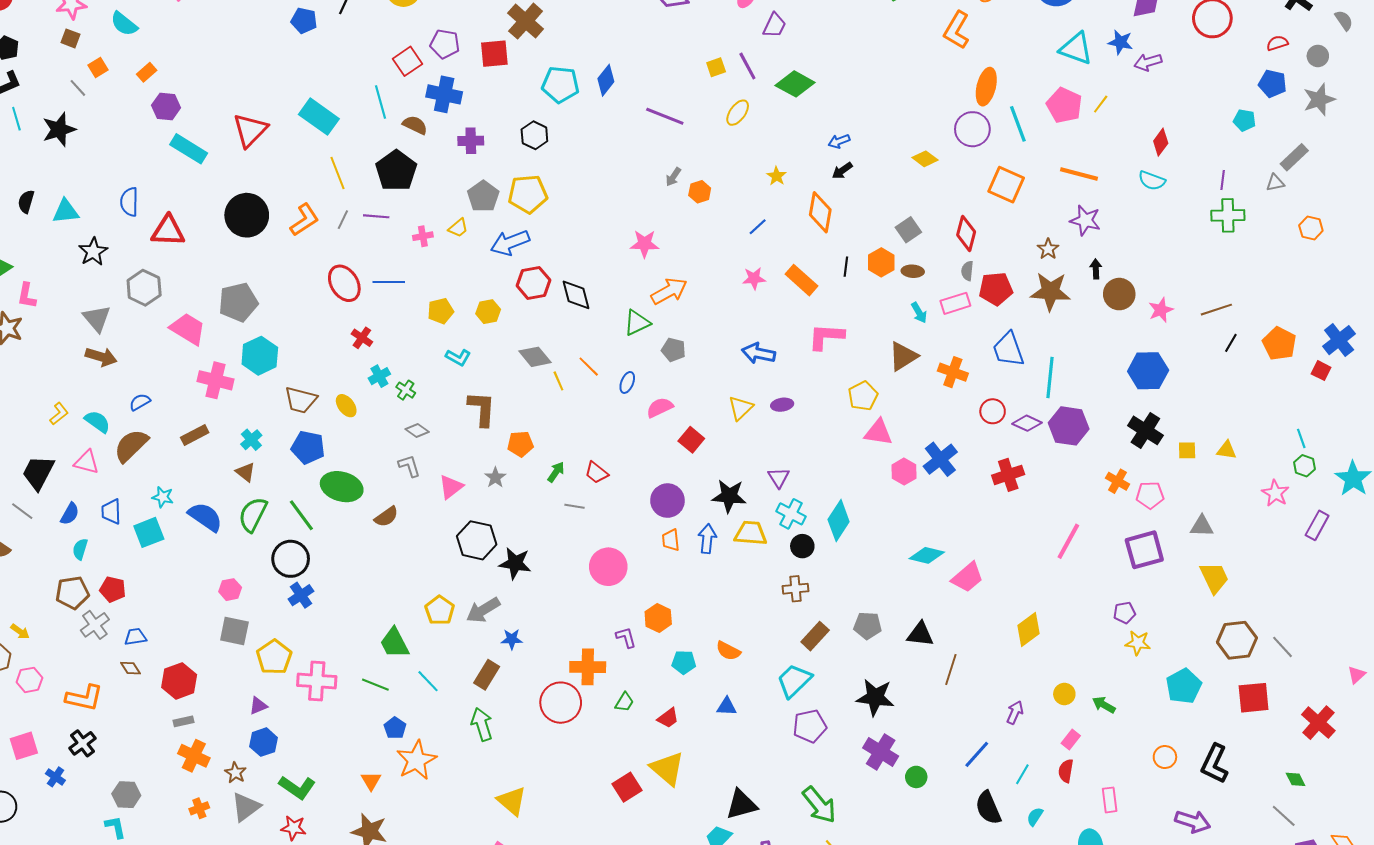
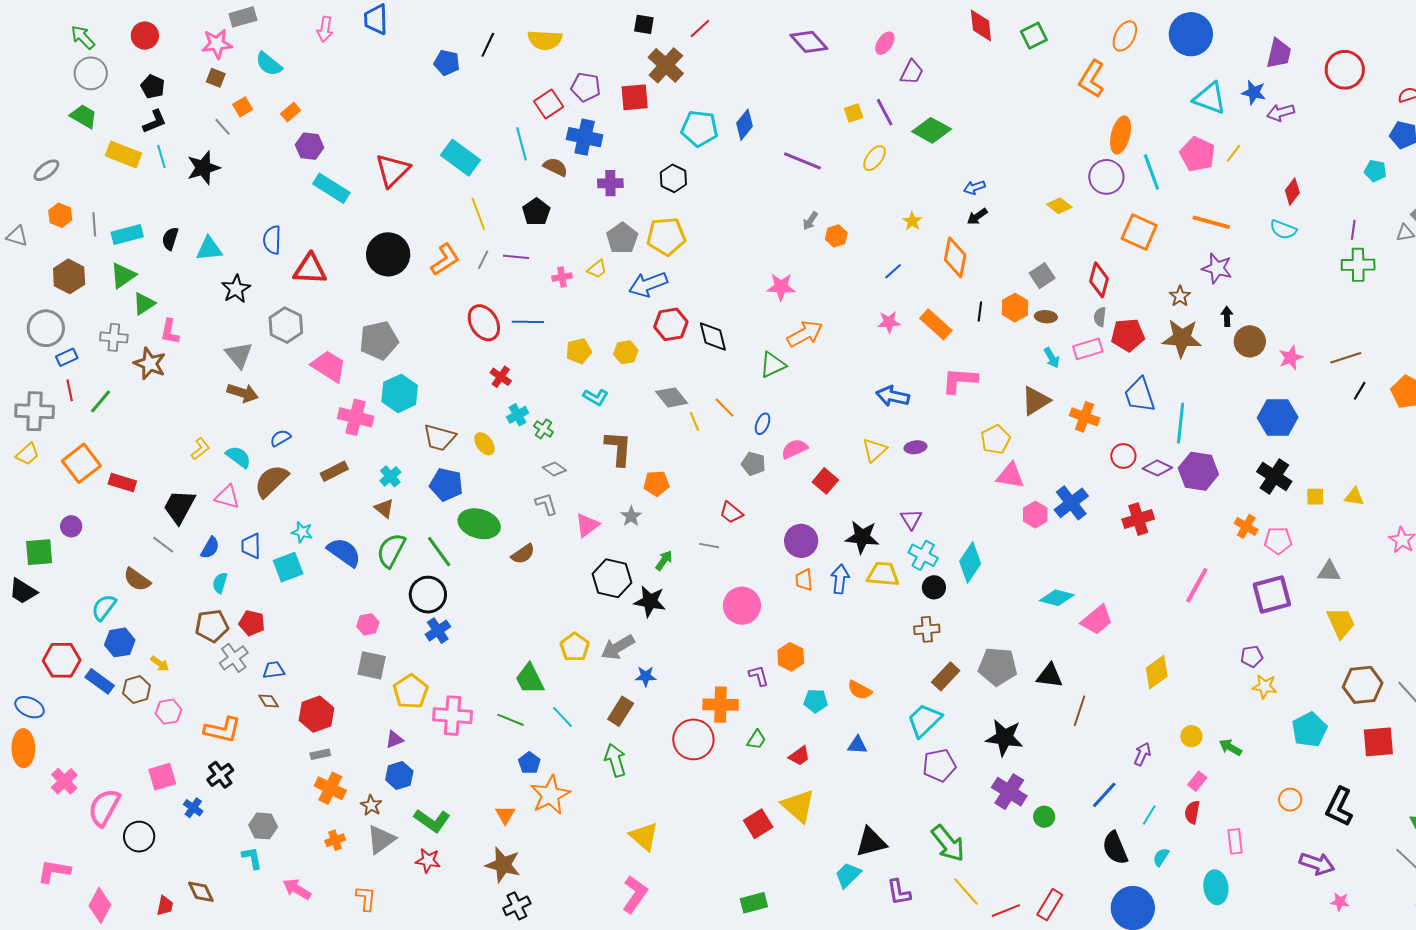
black pentagon: (396, 171) -> (536, 212), size x0.7
gray pentagon: (674, 350) -> (753, 464), moved
green arrow: (556, 472) -> (664, 560), moved
gray pentagon: (868, 626) -> (998, 667), size x1.4

